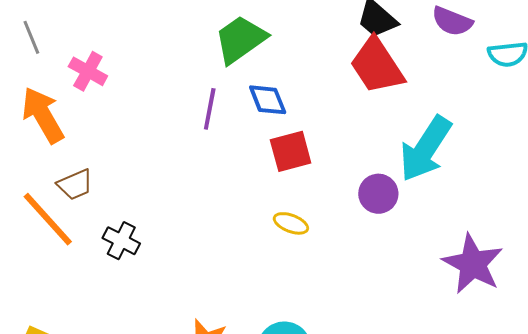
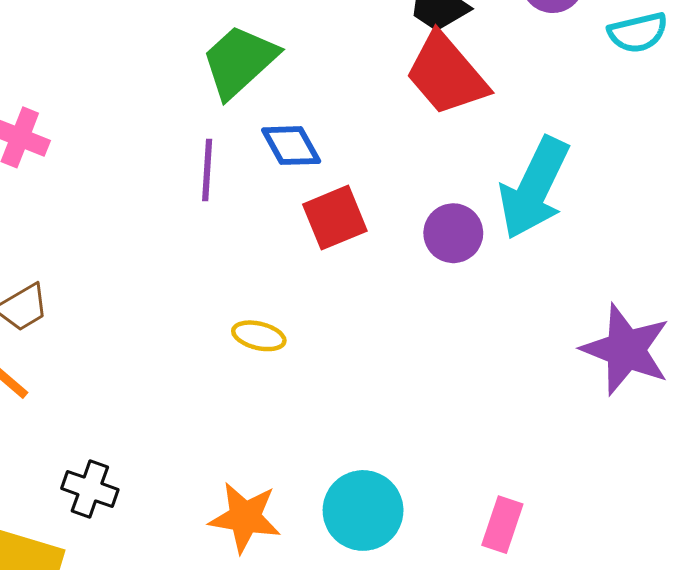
purple circle: (378, 194) -> (453, 233), moved
yellow ellipse: (291, 223) -> (259, 336), moved
black cross: (121, 241) -> (90, 489), moved

